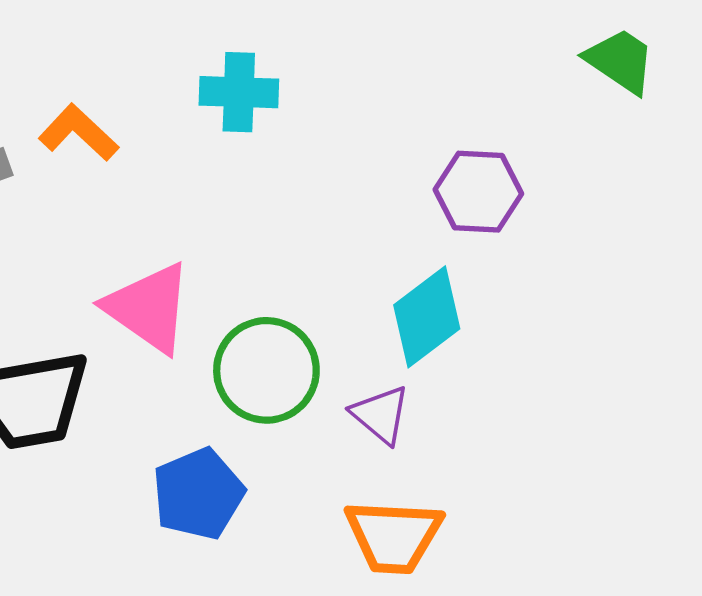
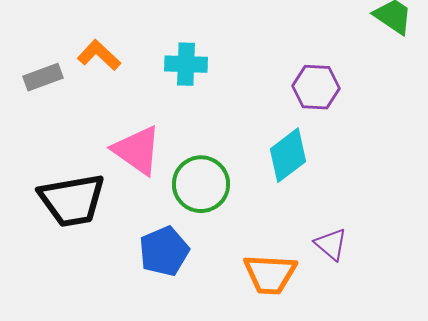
cyan cross: (239, 92) -> (186, 64), moved
purple triangle: (381, 415) -> (331, 244), moved

